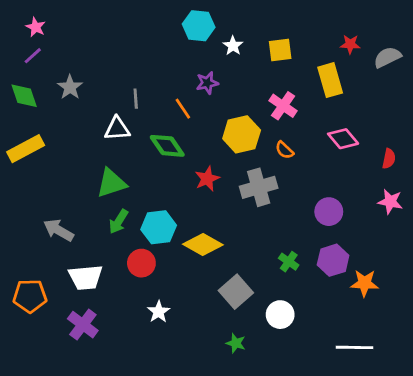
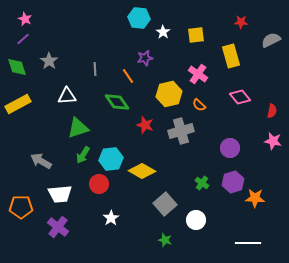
red star: (350, 44) -> (241, 22), moved
white triangle: (117, 129) -> (67, 96), moved
red star: (207, 179) -> (145, 125), turned -30

